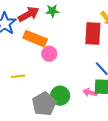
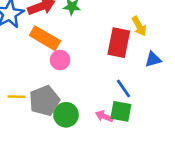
yellow line: (18, 76) -> (16, 97), moved
gray pentagon: (44, 104) -> (44, 101), moved

